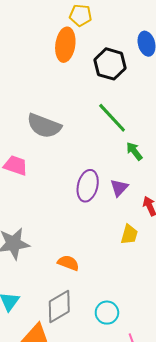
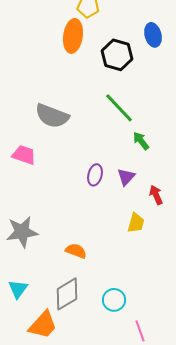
purple ellipse: (88, 186) -> (95, 175), size x0.7

